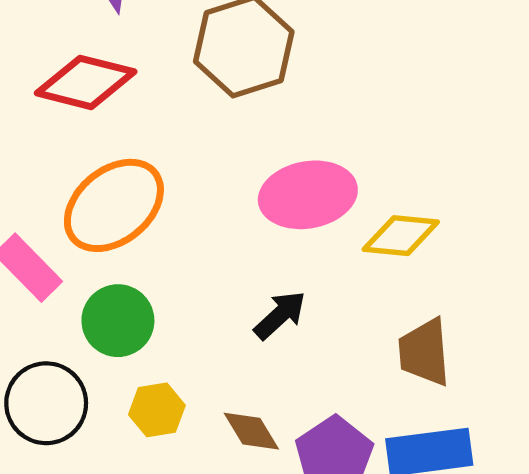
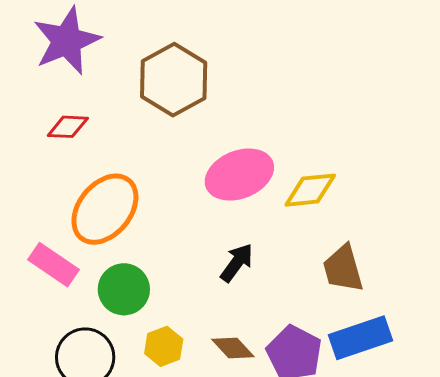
red diamond: (86, 82) -> (68, 127), size x0.6

